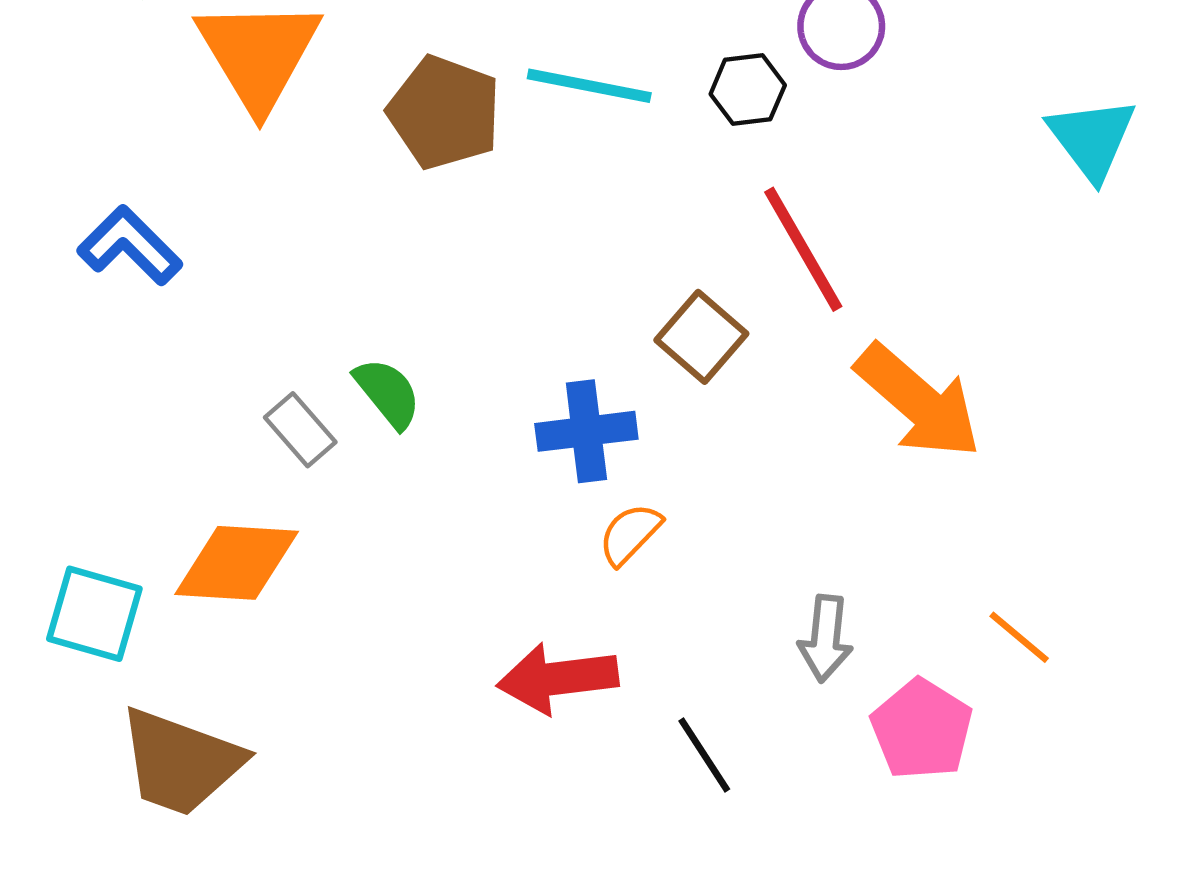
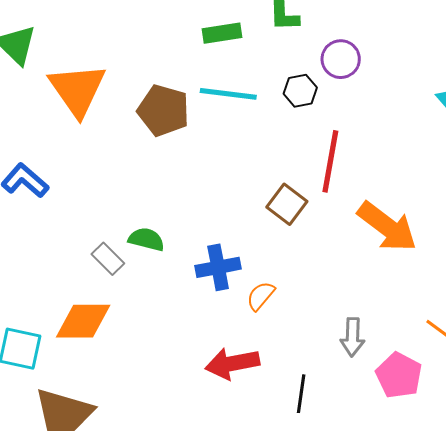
red line: (803, 249) -> (330, 161), turned 44
green semicircle: (388, 393) -> (146, 239), turned -33
blue cross: (586, 431) -> (218, 267), moved
black line: (704, 755) -> (301, 394), turned 45

